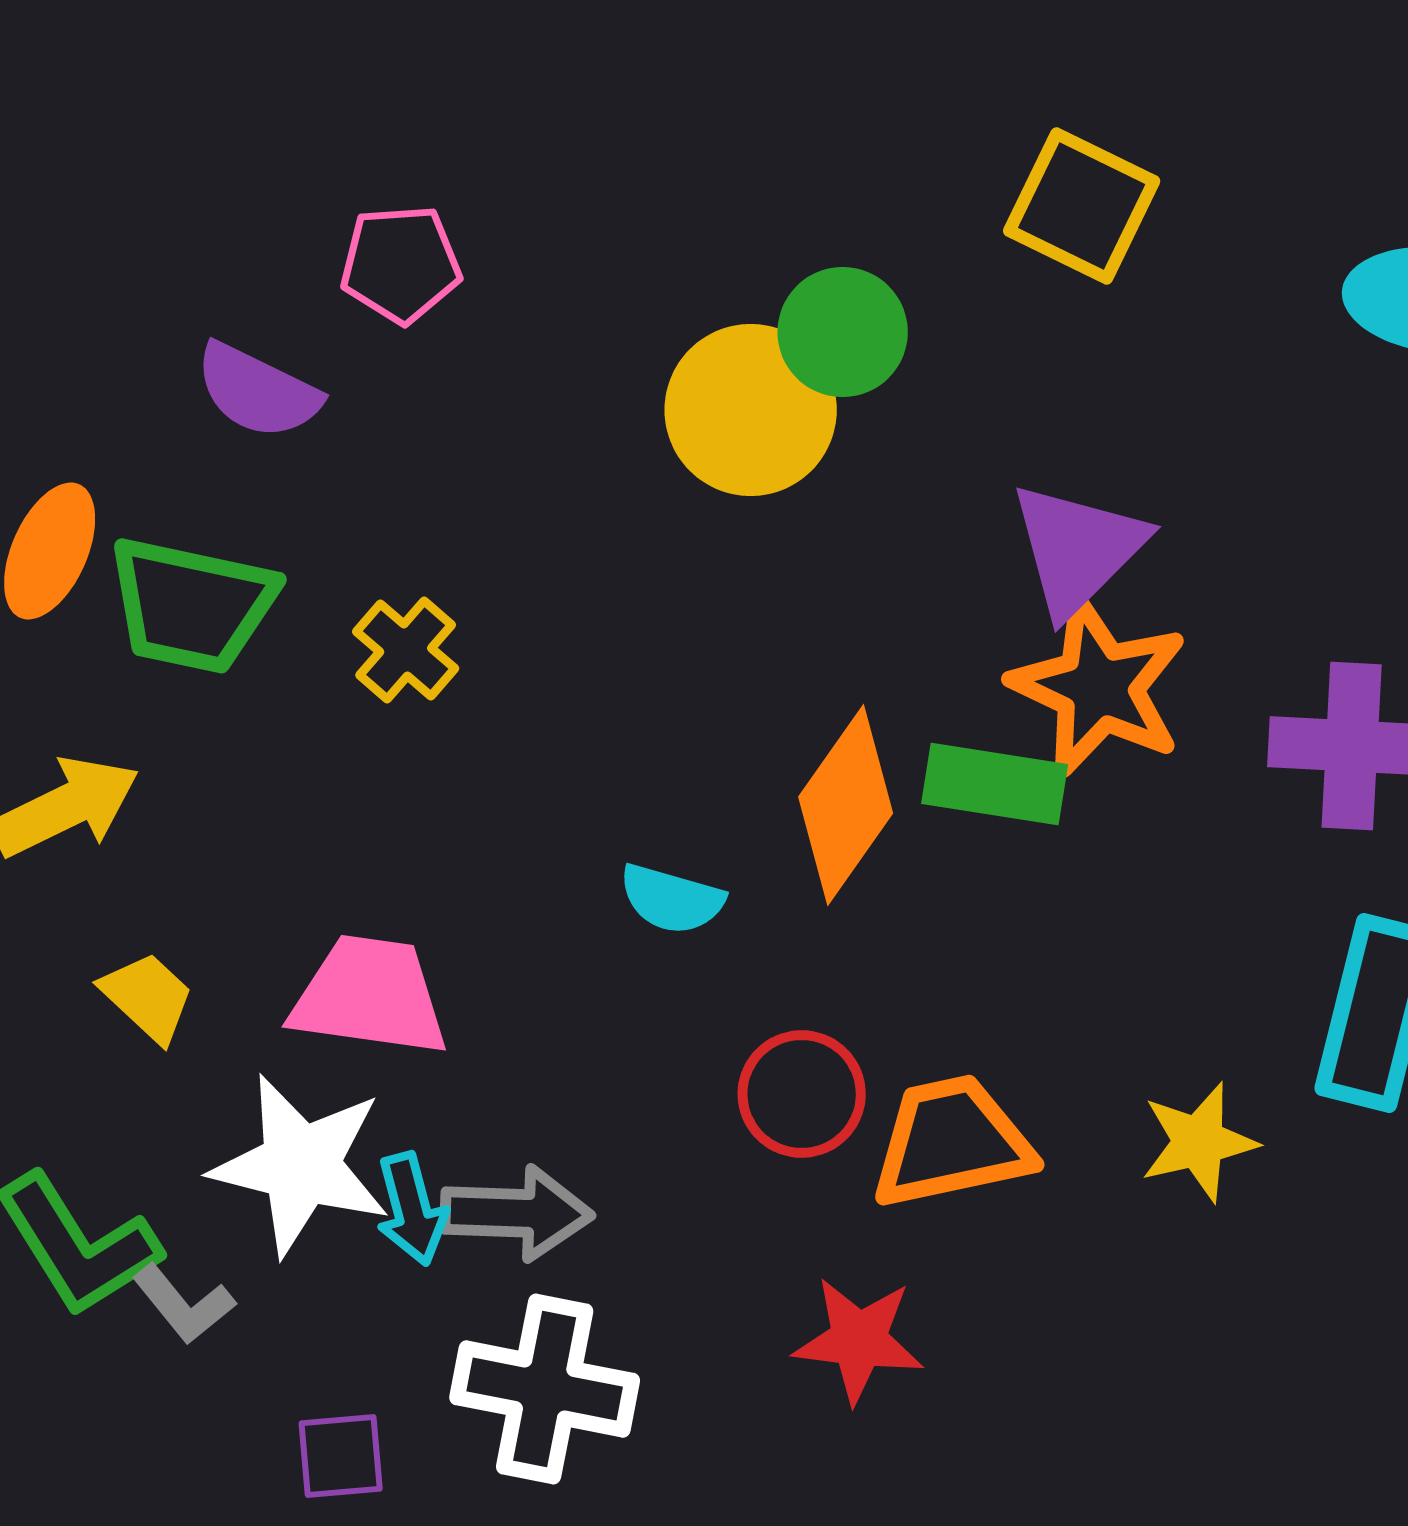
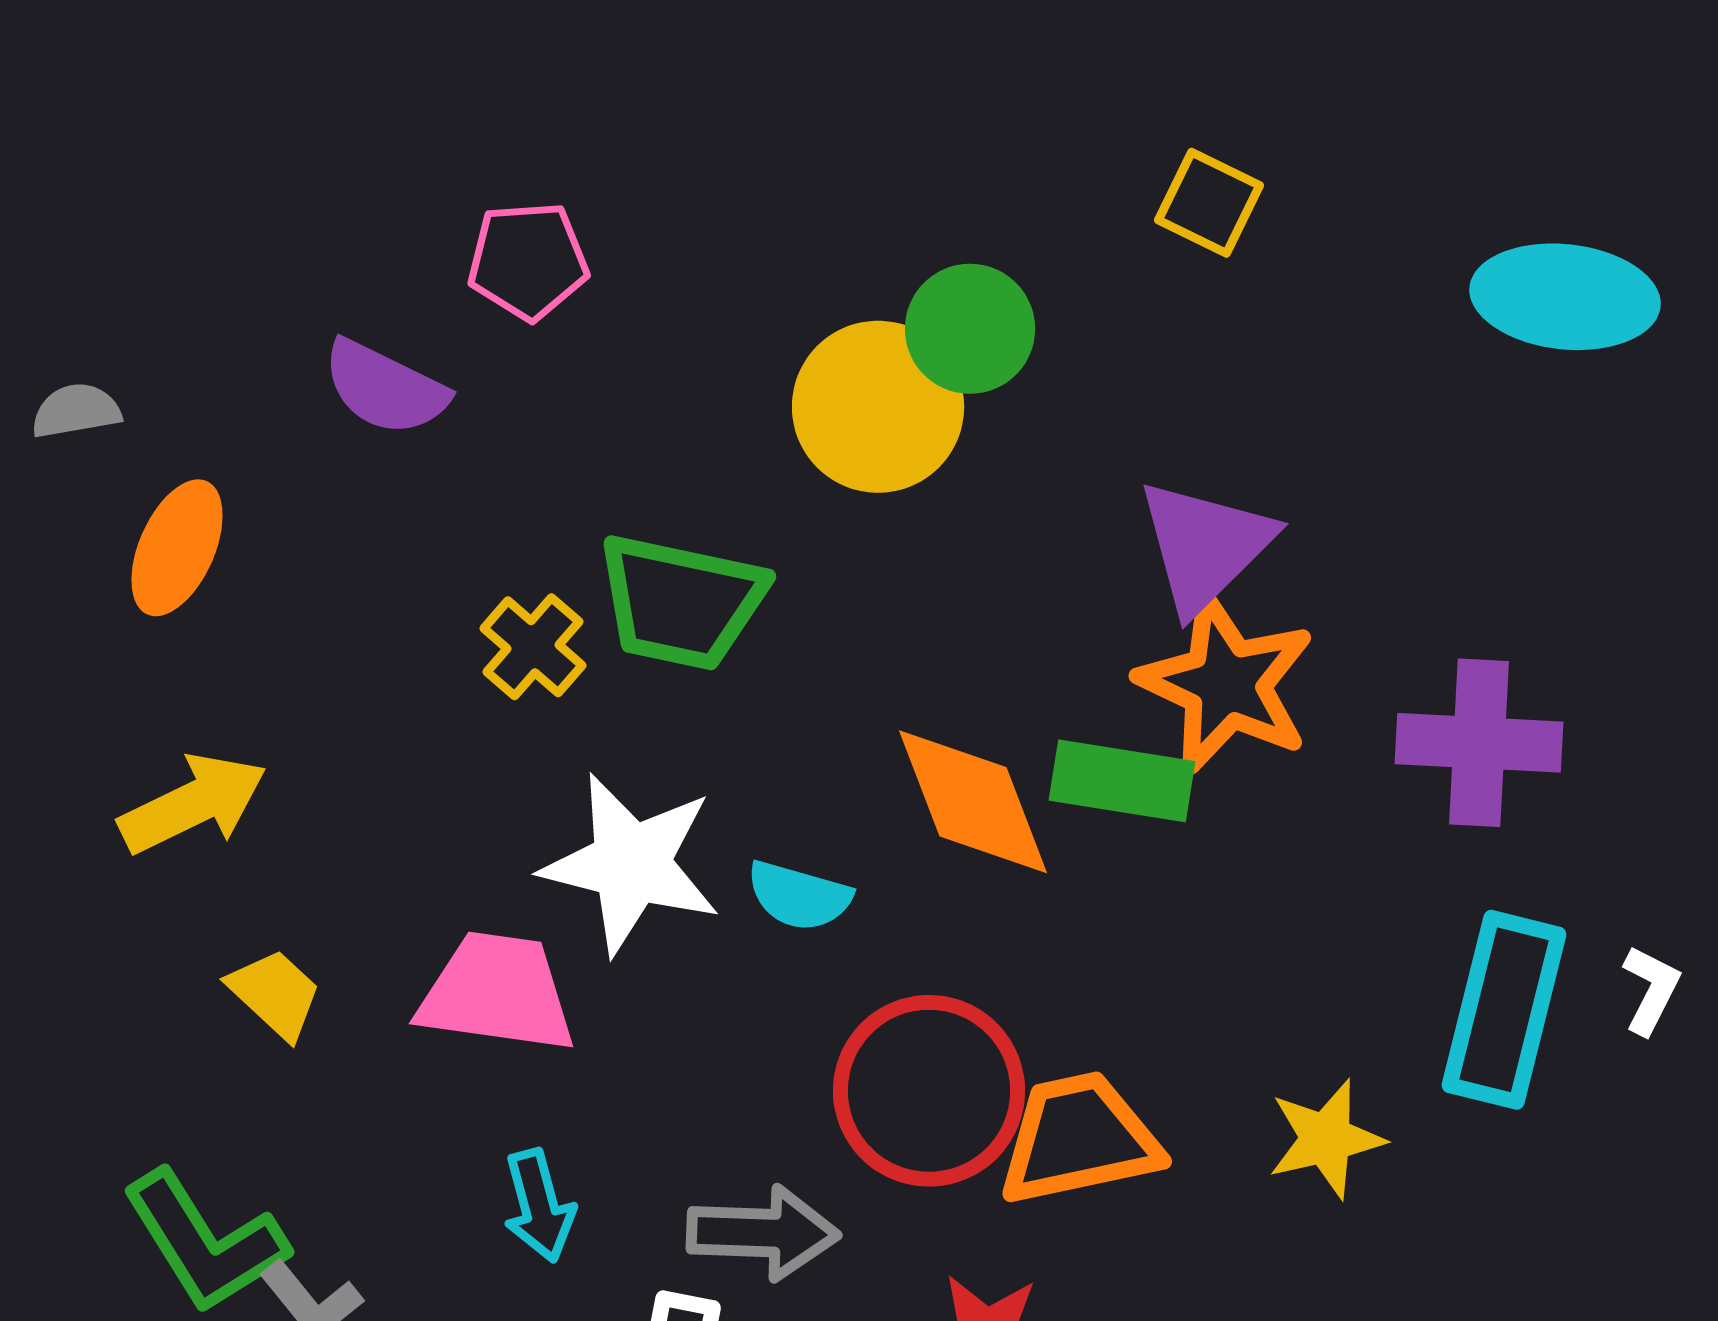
yellow square: (1082, 206) -> (1209, 203), size x0.7
green trapezoid: (192, 605) -> (681, 602), moved
orange diamond: (846, 805) -> (973, 802), turned -56
red circle: (802, 1094) -> (929, 1091), size x1.5
white star: (301, 1165) -> (631, 864), moved
gray arrow: (517, 1213) -> (763, 1233), moved

